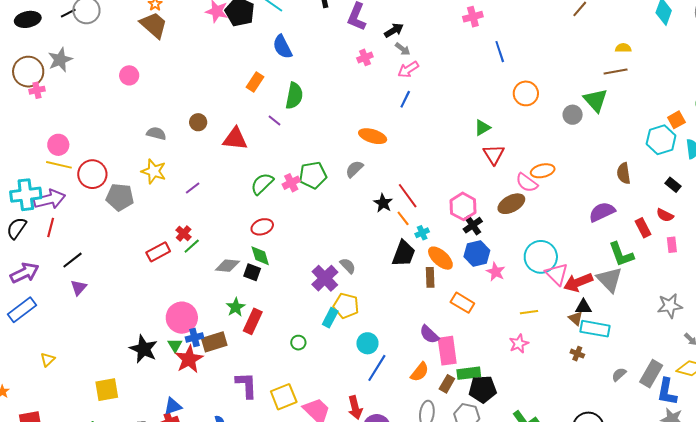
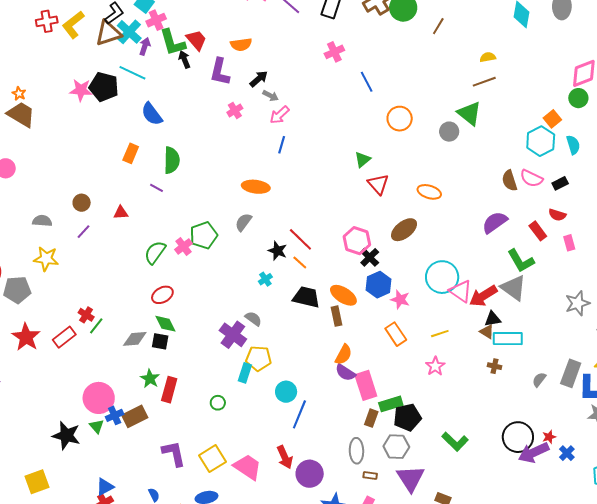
red triangle: (235, 139) -> (121, 213), size x0.6
orange ellipse: (543, 171) -> (429, 192), turned 40
pink semicircle: (527, 183) -> (531, 178), moved
black rectangle: (673, 185) -> (560, 183), turned -56
purple line: (193, 188) -> (84, 232), moved
cyan cross: (422, 233) -> (265, 279), moved
black trapezoid: (404, 254) -> (306, 297), turned -88
orange rectangle: (462, 303) -> (396, 334), moved, turned 35
red star: (189, 359) -> (26, 337), moved
orange semicircle: (420, 372) -> (344, 355), moved

